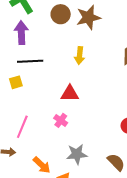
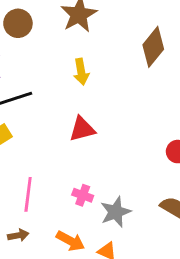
brown circle: (61, 14) -> (18, 23), moved
pink cross: (61, 120) -> (83, 195), moved

